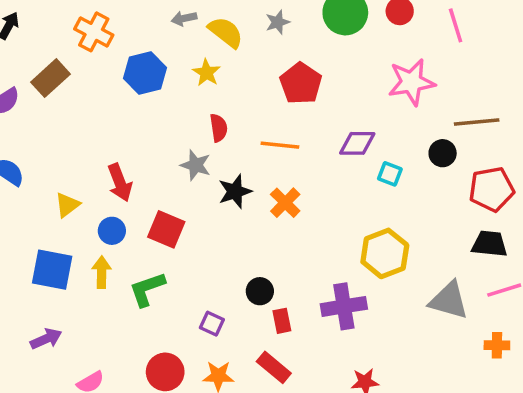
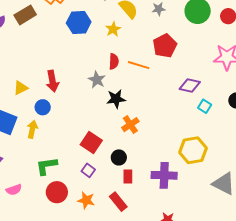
orange line: (280, 145) -> (139, 65), moved
orange cross: (285, 203) -> (130, 125), moved
red square: (166, 229) -> (91, 143), moved
green L-shape: (147, 289) -> (47, 166), moved

